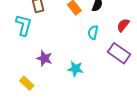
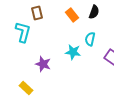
cyan star: (75, 69) -> (73, 52), moved

